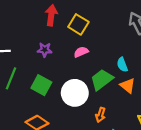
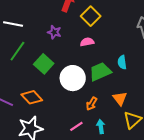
orange triangle: (128, 86) -> (120, 98), moved

